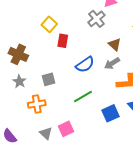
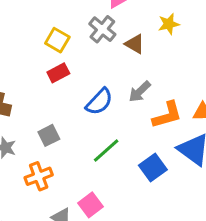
yellow square: (49, 24) -> (57, 40), moved
red rectangle: (63, 41) -> (58, 73), turned 64
brown triangle: (115, 44) -> (135, 44), moved

